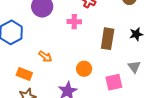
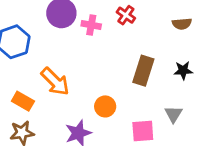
pink cross: (74, 22) -> (91, 25), moved
orange arrow: (45, 56) -> (55, 82), size x1.6

